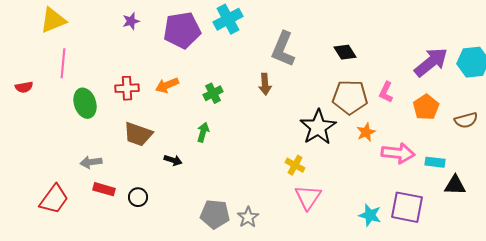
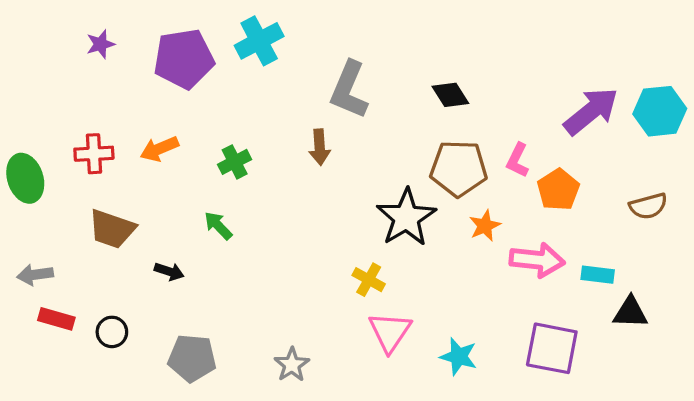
orange pentagon: (426, 107) -> (558, 190), moved
green arrow: (203, 132) -> (218, 226), turned -60
gray pentagon: (215, 214) -> (192, 358), moved
cyan star: (370, 215) -> (459, 356), moved

